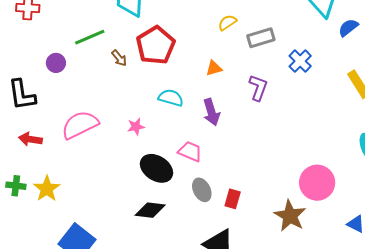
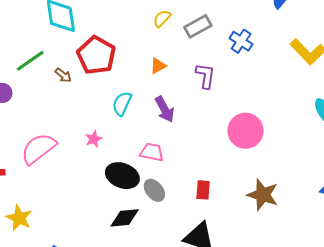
cyan semicircle: (171, 98) -> (122, 104), turned -70
pink circle: (317, 183) -> (245, 131), moved
gray ellipse: (202, 190) -> (154, 190), moved

